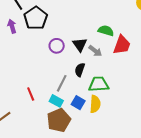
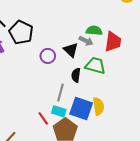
gray arrow: (95, 51) -> (86, 41), moved
green trapezoid: (99, 84) -> (95, 65), moved, turned 30
red line: (31, 94) -> (43, 118), moved
blue square: (78, 103) -> (81, 108), size x1.6

